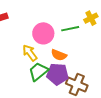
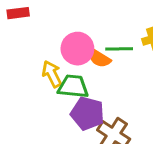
orange semicircle: (59, 55) -> (99, 58), moved
green trapezoid: (38, 72) -> (73, 86), moved, turned 35

